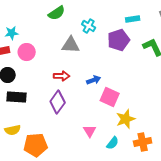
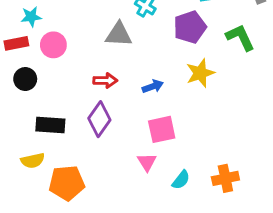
black rectangle: (17, 97) -> (50, 125), moved
pink square: (110, 97) -> (162, 129), moved, turned -36
yellow star: (126, 119) -> (200, 73), moved

